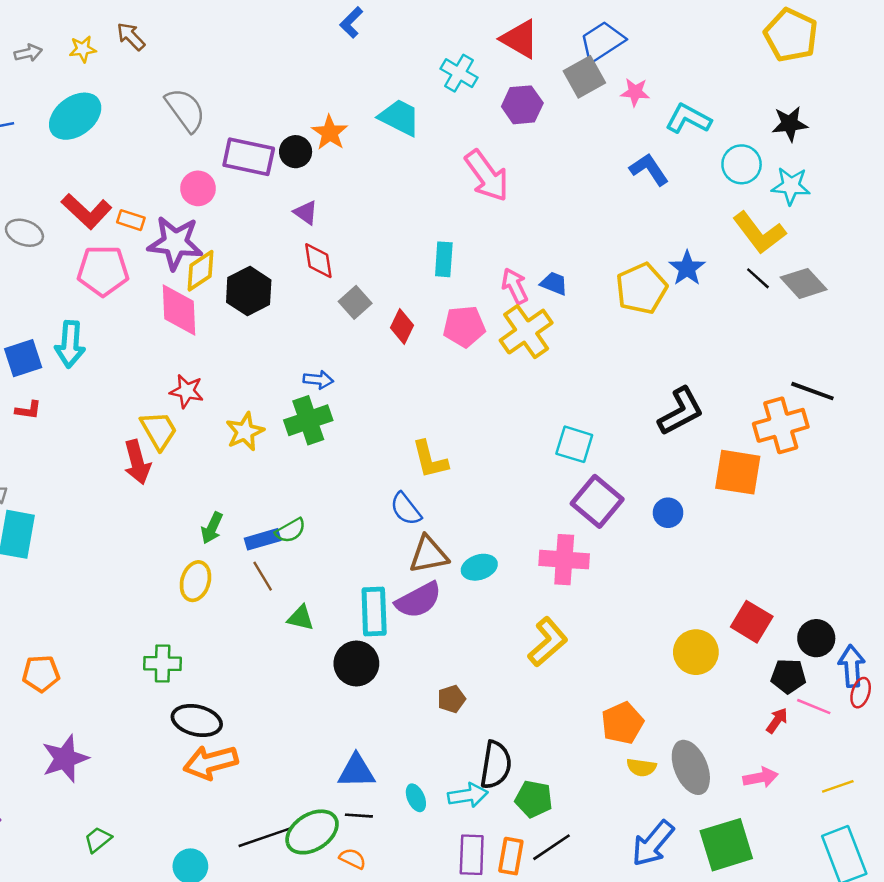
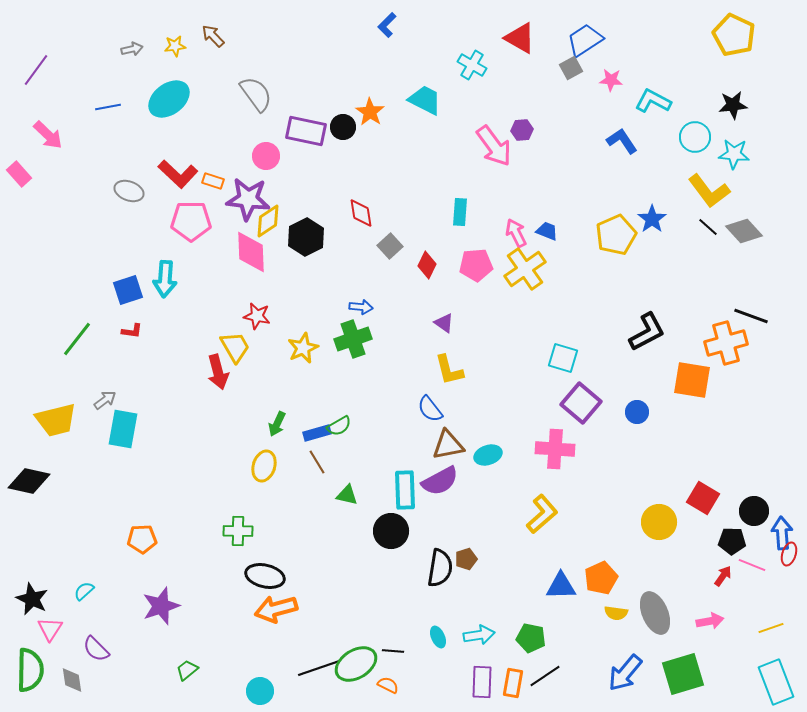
gray square: (584, 77) -> (571, 68), size x0.7
purple hexagon: (522, 105) -> (522, 130), moved, size x0.7
purple triangle: (306, 212) -> (444, 323), moved
black semicircle: (496, 765) -> (440, 568), moved
blue triangle: (356, 771) -> (561, 586), moved

